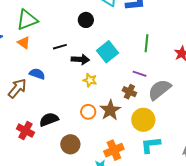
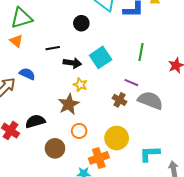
gray semicircle: (160, 90) -> (150, 100), turned 55
brown star: (110, 110) -> (69, 104), moved
orange circle: (88, 112) -> (79, 131), moved
yellow circle: (143, 120) -> (117, 138), moved
cyan L-shape: (151, 145) -> (150, 154), moved

